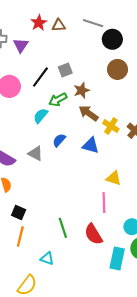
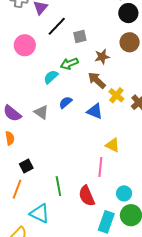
black line: (40, 77) -> (57, 26), moved
brown star: (82, 90) -> (102, 57), moved
black square: (19, 212) -> (26, 166), moved, turned 32
cyan triangle: (47, 259) -> (40, 213), size x1.5

